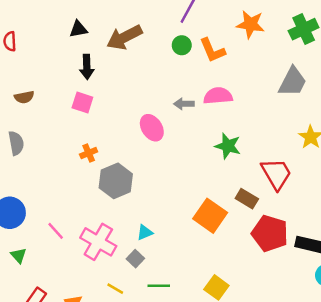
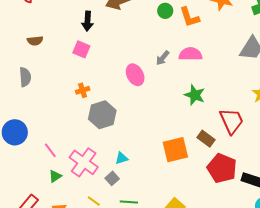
gray arrow: (184, 104) -> (163, 58), turned -56
orange square: (210, 216) -> (175, 150), turned 36
green triangle: (19, 255) -> (55, 176), moved, turned 32

